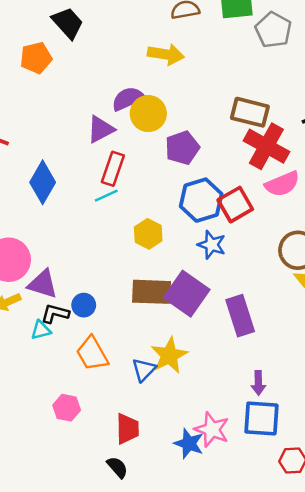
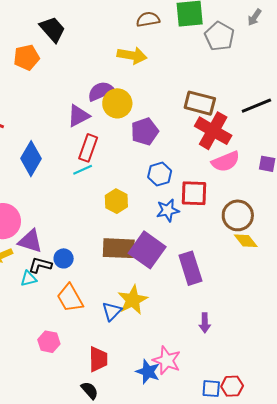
blue hexagon: (201, 200) -> (160, 174), size x0.7
red square: (235, 205) -> (194, 193), moved, turned 32
blue star: (212, 245) -> (168, 210), turned -30
blue square: (261, 418) -> (211, 389), moved, size x0.6

